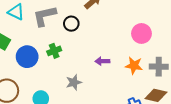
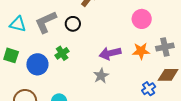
purple arrow: (102, 61) -> (110, 53), size x1.5
gray star: (74, 82) -> (101, 76), moved

